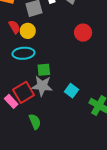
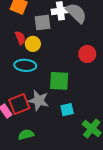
green square: (44, 70) -> (59, 81), moved, size x1.5
cyan square: (72, 91) -> (67, 110), turned 32
green semicircle: (35, 122) -> (26, 135), turned -91

